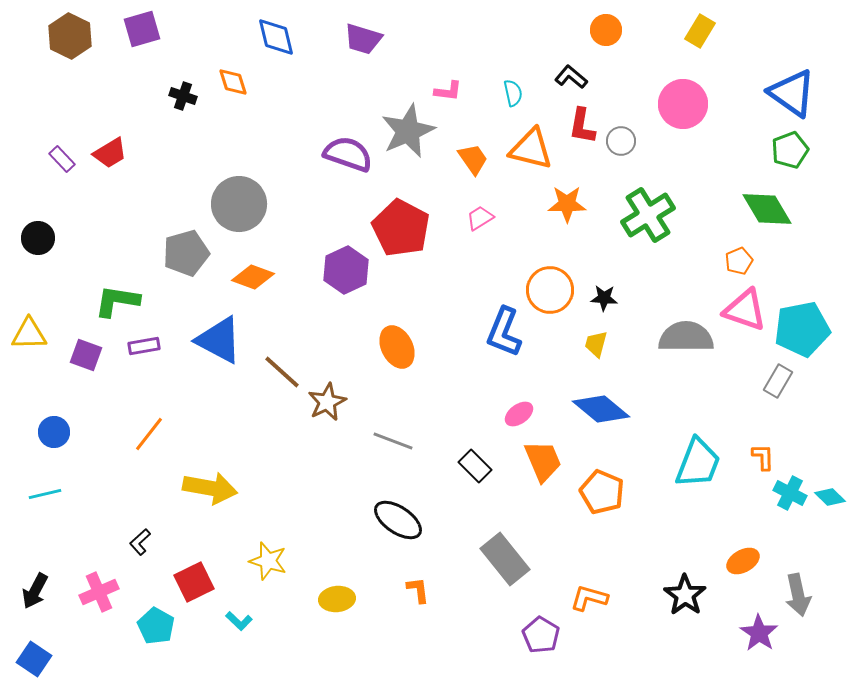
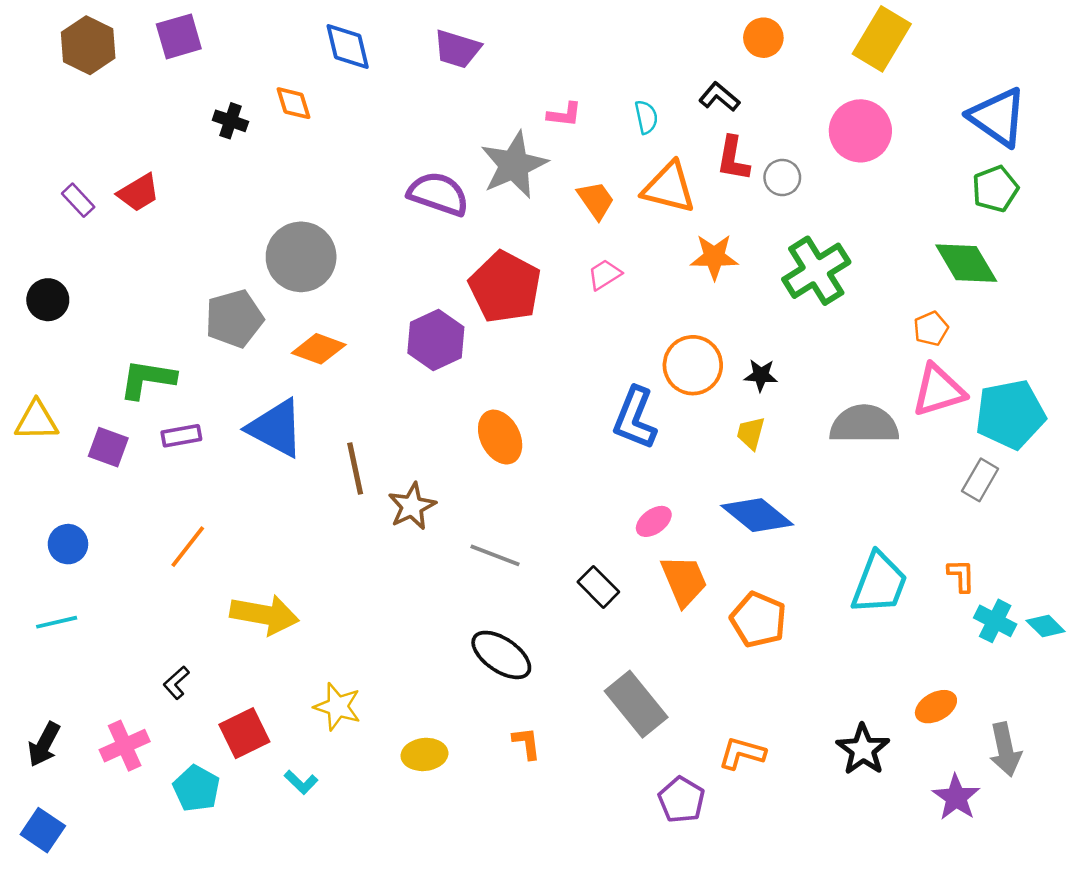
yellow rectangle: (700, 31) -> (882, 39), size x1.5
pink triangle: (745, 310) -> (938, 390), turned -36
brown line: (282, 372) -> (355, 469), turned 36

